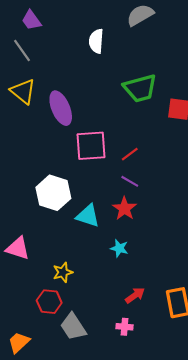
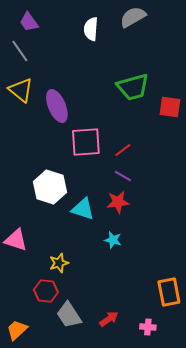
white semicircle: (96, 41) -> (91, 29), moved
red star: (124, 209) -> (118, 202), turned 30
red arrow: (135, 295) -> (109, 319), moved
pink cross: (124, 327) -> (148, 327), moved

